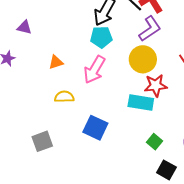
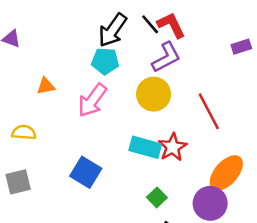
red star: (156, 85) -> (173, 147), moved, turned -30
yellow semicircle: (64, 97) -> (24, 132), moved

